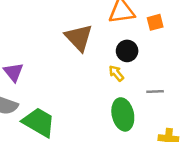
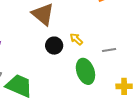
black circle: (127, 51) -> (54, 46), moved

